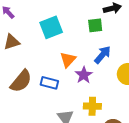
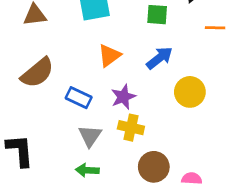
purple star: (84, 75) -> (123, 97), moved
blue rectangle: (49, 83) -> (79, 98), moved

